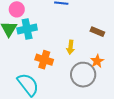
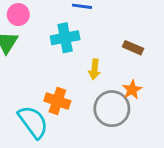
cyan cross: (27, 29) -> (65, 38), moved
orange cross: (44, 60) -> (57, 101), moved

